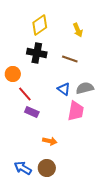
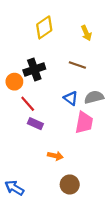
black cross: (37, 53) -> (34, 69), moved, turned -30
blue arrow: (23, 168) -> (14, 188), moved
brown circle: (47, 168) -> (70, 185), moved

